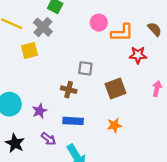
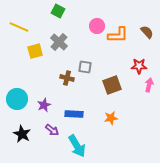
gray cross: (43, 27) -> (59, 42), moved
red star: (138, 55) -> (139, 66), moved
brown cross: (69, 90) -> (67, 78), moved

